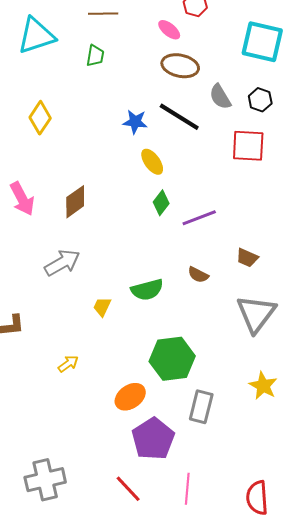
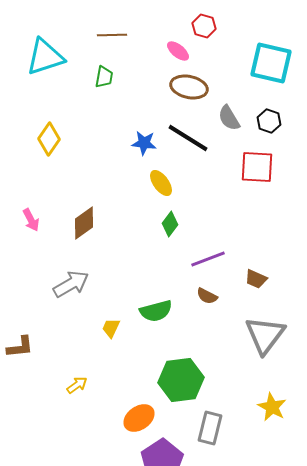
pink arrow: (22, 199) -> (31, 220), size x0.7
purple line: (199, 218) -> (208, 259), moved

